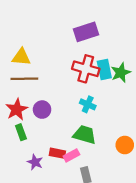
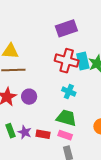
green rectangle: (21, 132) -> (10, 131), moved
pink rectangle: (71, 155) -> (65, 135), moved, turned 48
purple star: (35, 162) -> (25, 132), moved

